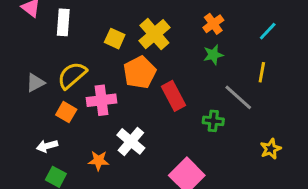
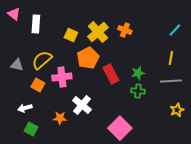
orange cross: (213, 24) -> (125, 30), moved, turned -32
green star: (213, 55) -> (138, 73), moved
gray triangle: (35, 83) -> (17, 65), turned 40
gray line: (238, 97) -> (171, 81), moved, turned -45

